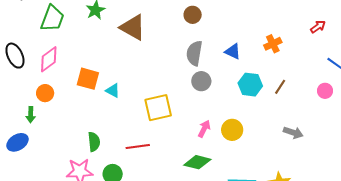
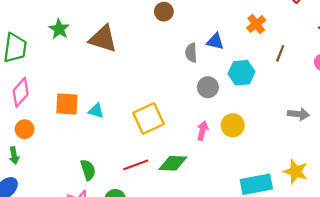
gray semicircle: (194, 53) -> (191, 53), moved, size x0.7
gray circle: (201, 81) -> (208, 87), moved
brown line: (280, 87) -> (280, 53), moved
green diamond: (197, 162) -> (173, 163), moved

